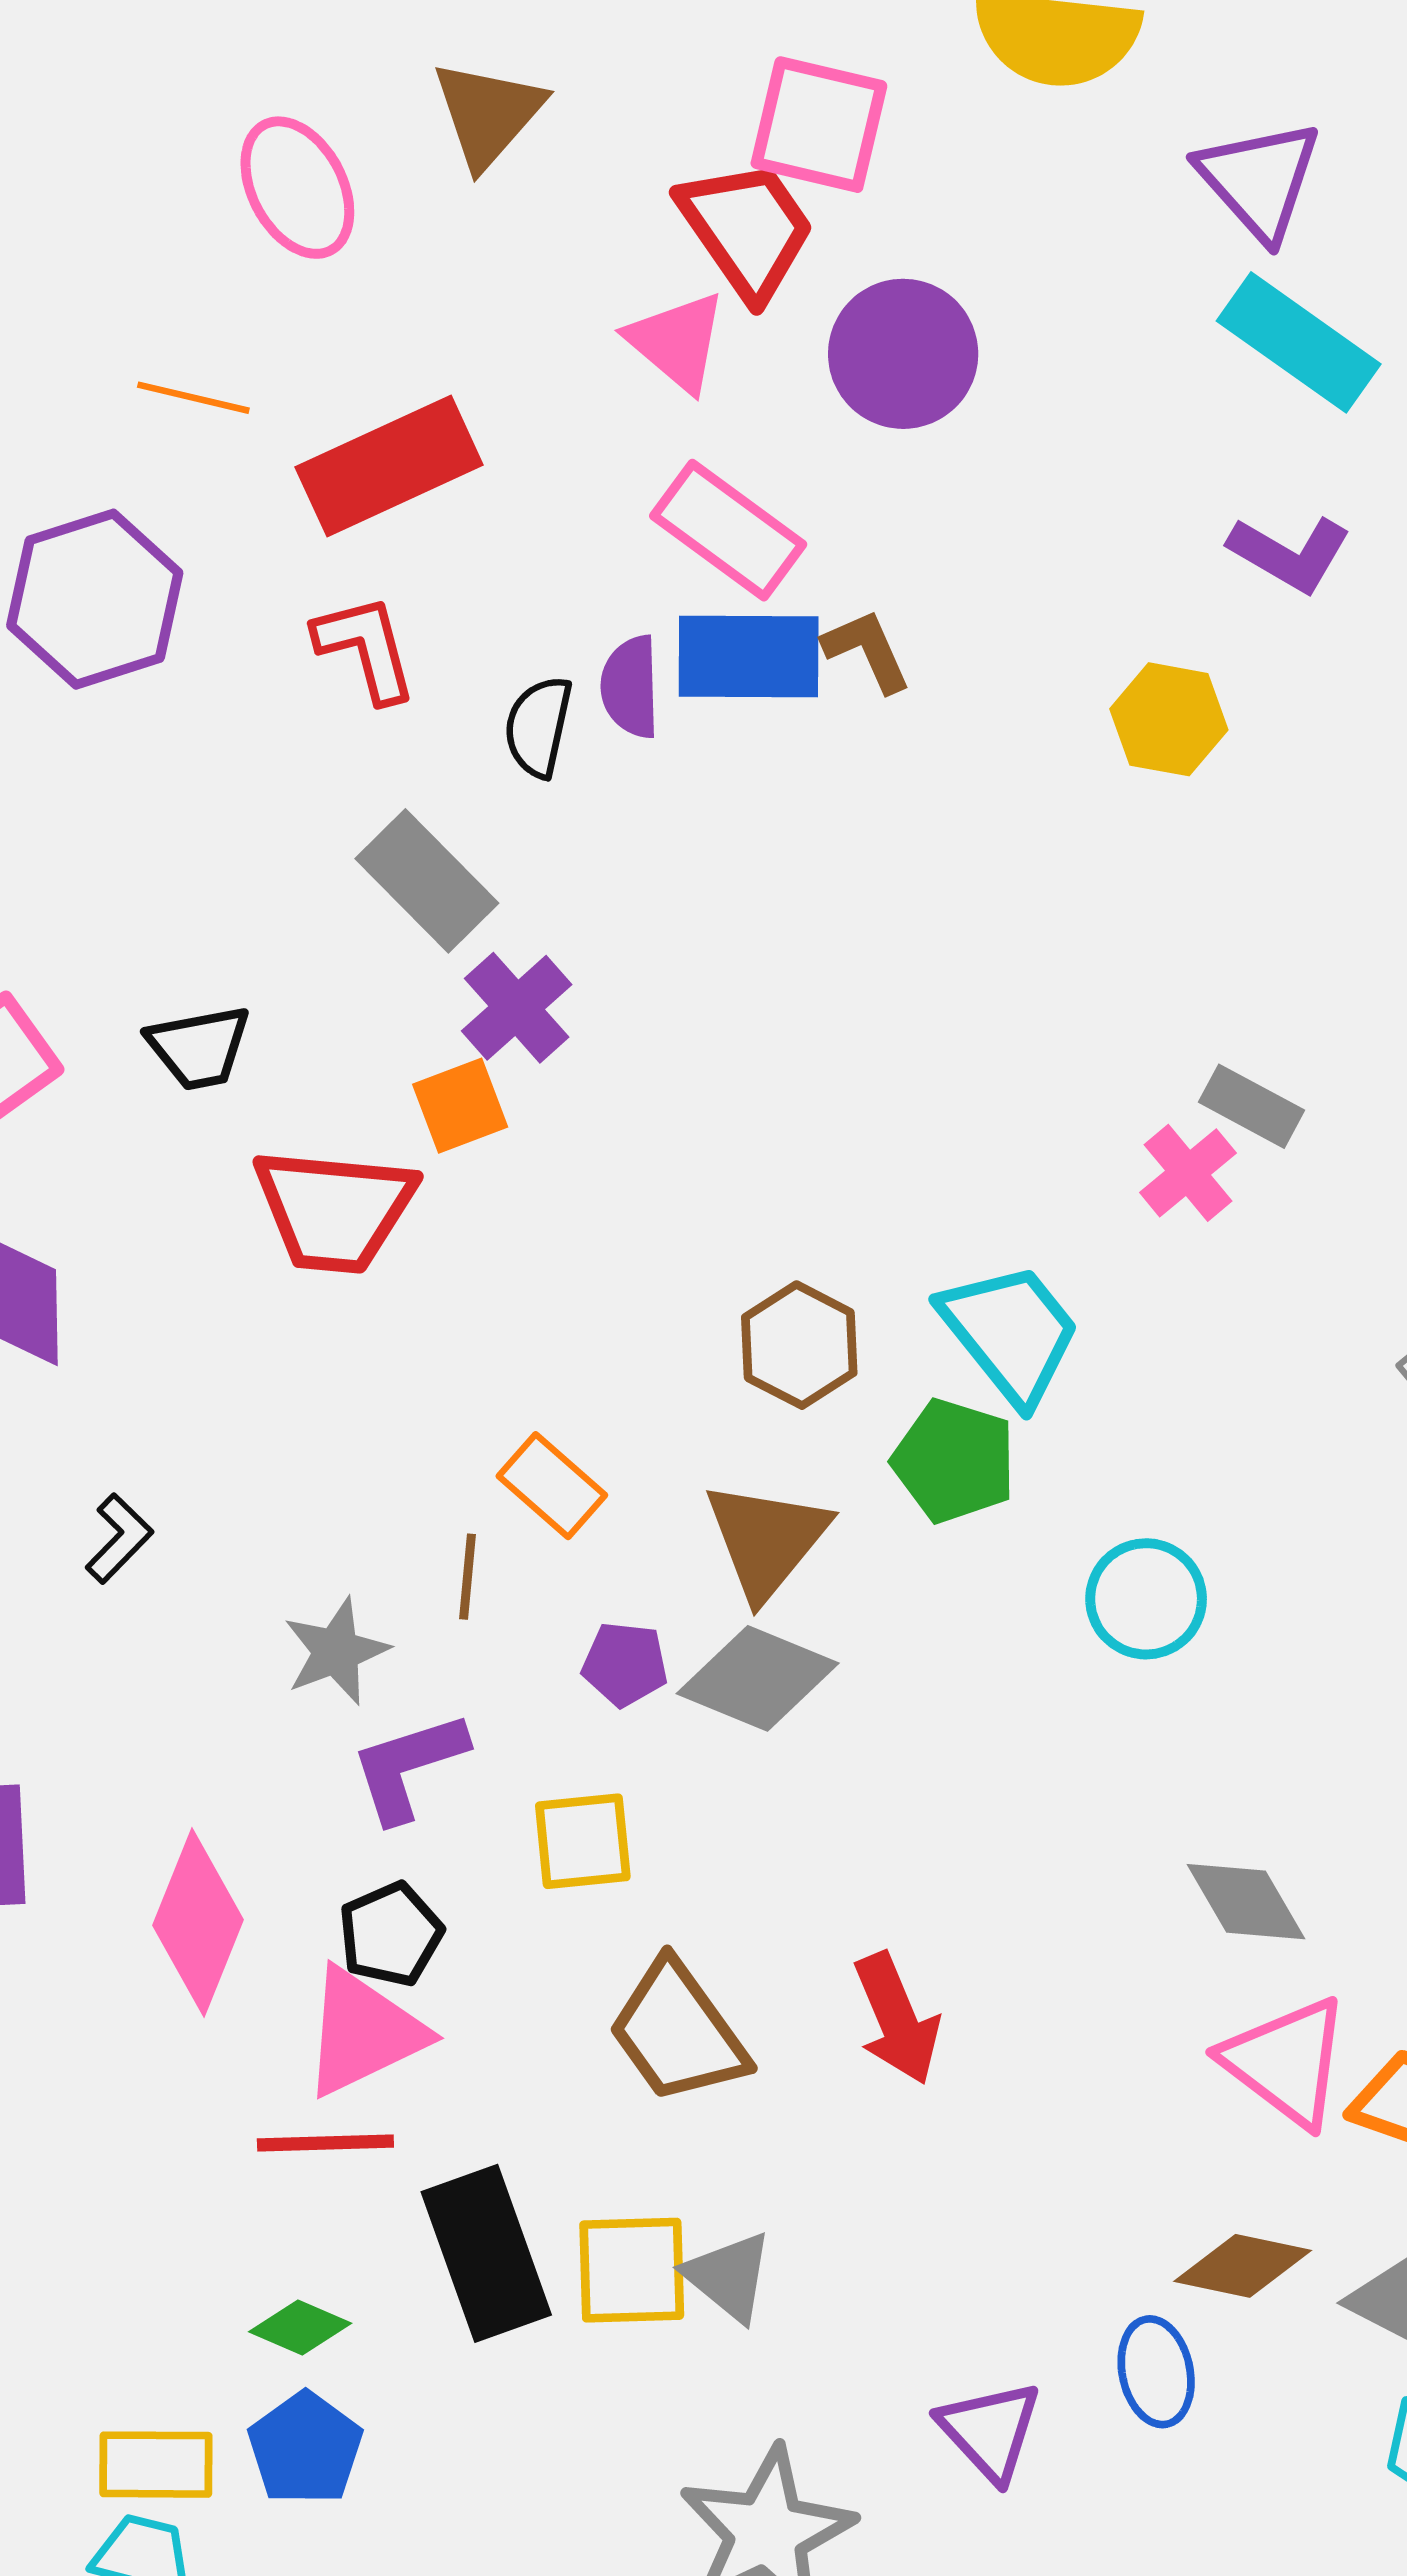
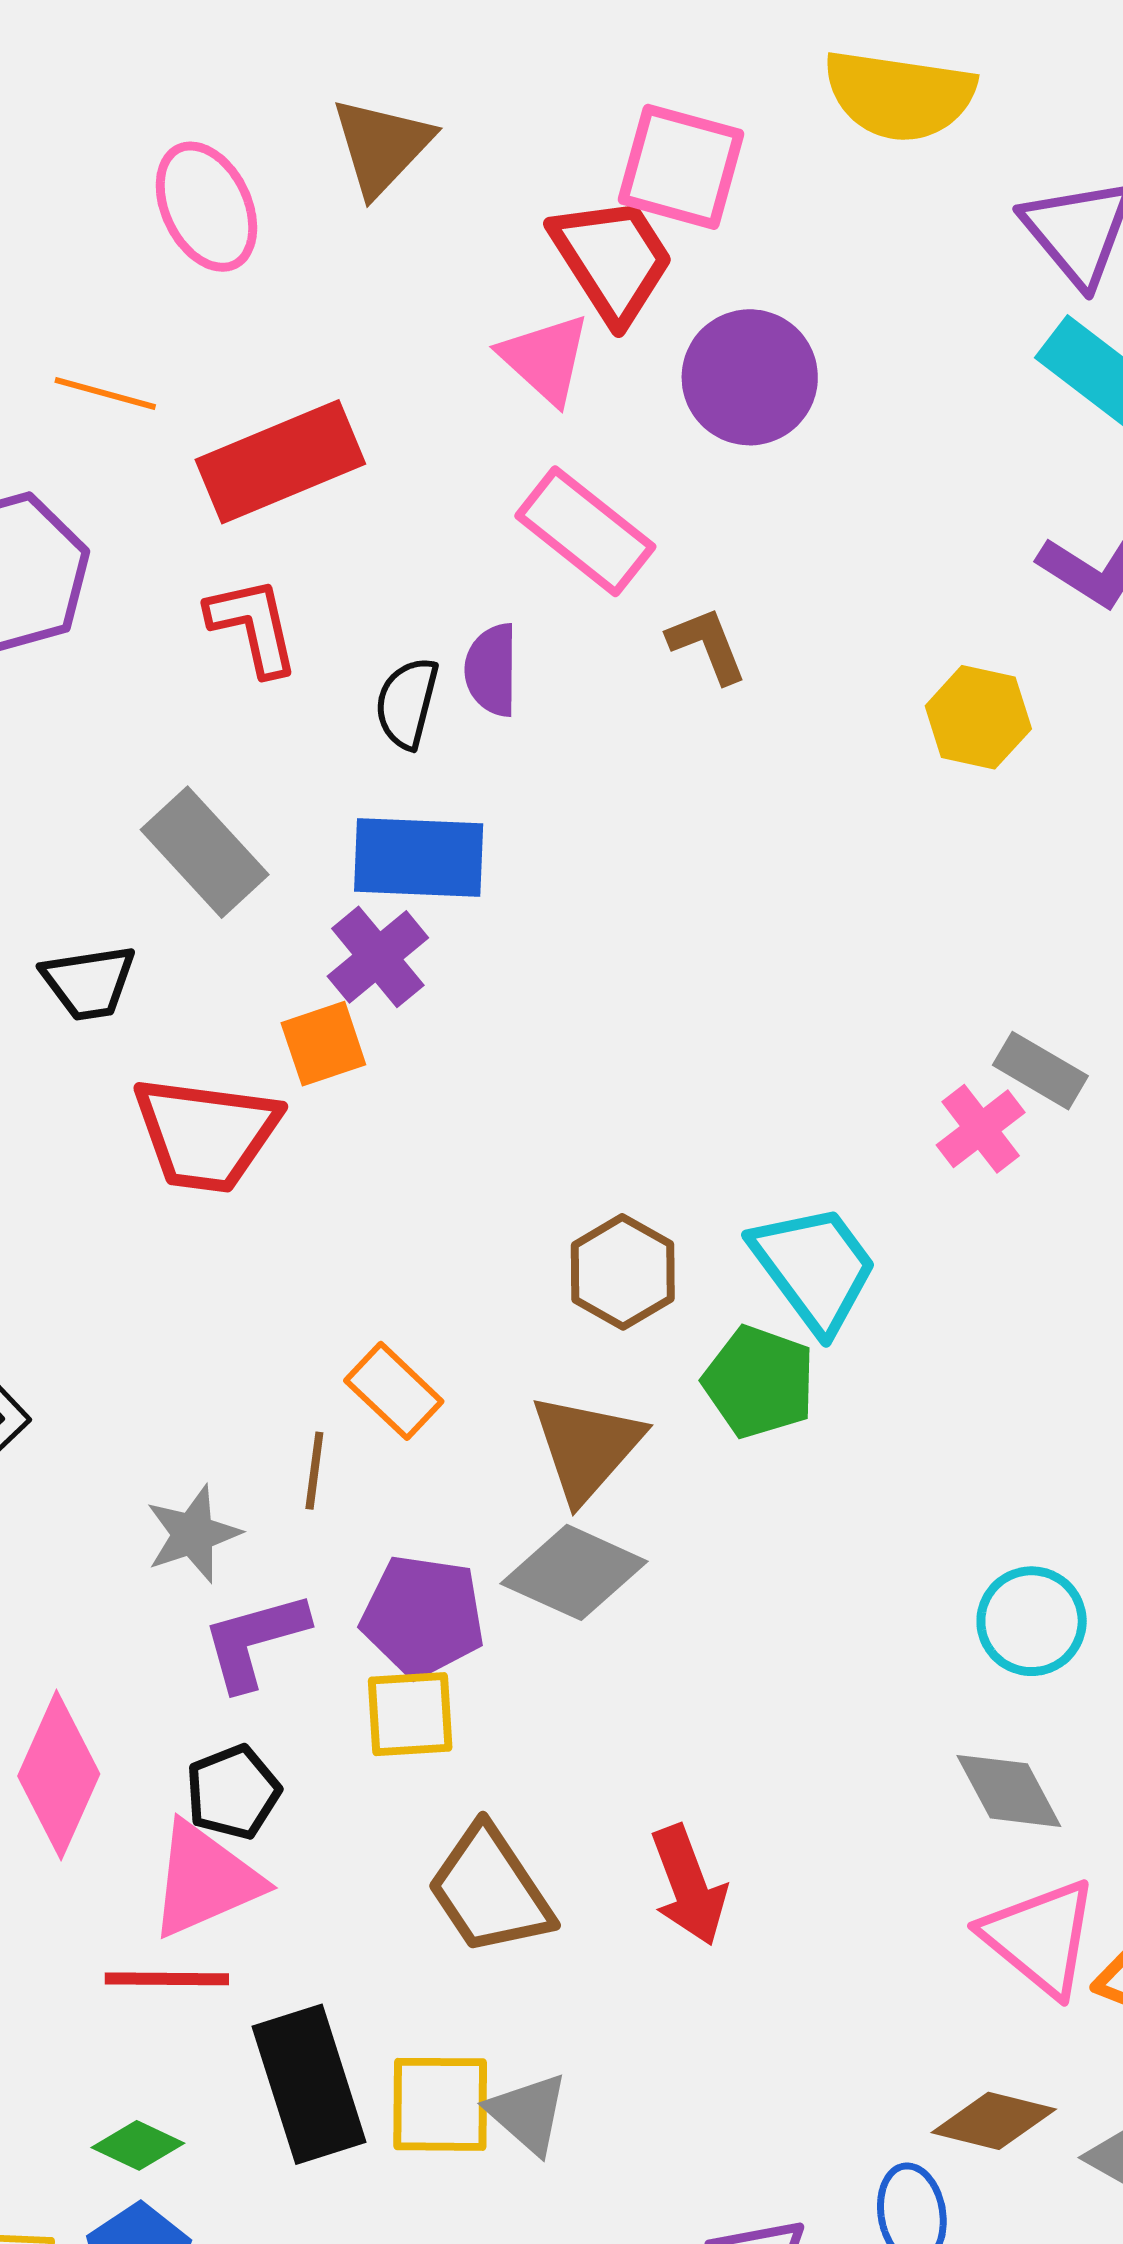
blue rectangle: (749, 656) -> (419, 858), moved
gray rectangle: (427, 881) -> (205, 852), moved
cyan circle: (1146, 1599) -> (1032, 1621), moved
purple pentagon: (625, 1664) -> (423, 1616), moved, size x1.6

